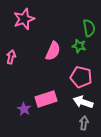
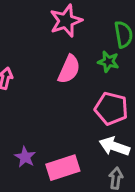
pink star: (24, 19) -> (66, 21), moved
pink rectangle: (46, 99) -> (63, 168), moved

